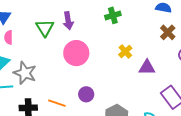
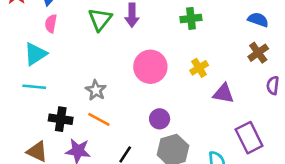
pink circle: (76, 53) -> (150, 67), moved
gray star: (25, 73) -> (96, 90), moved, size x0.7
purple circle: (86, 94) -> (160, 119), moved

